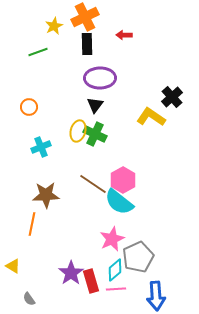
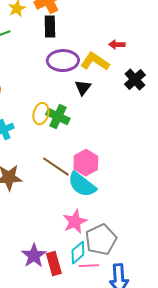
red arrow: (124, 35) -> (117, 45), moved
black triangle: (95, 105) -> (83, 88), moved
yellow L-shape: (151, 117) -> (95, 62), moved
pink line: (116, 289) -> (89, 266), moved

